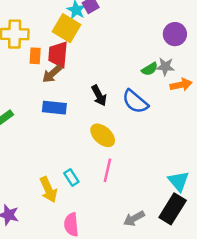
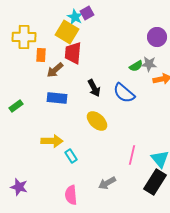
red trapezoid: (58, 55) -> (73, 53), moved
pink line: (107, 170) -> (132, 155), moved
yellow arrow: (48, 190) -> (52, 141), moved, turned -65
gray arrow: (134, 218) -> (107, 183), moved

